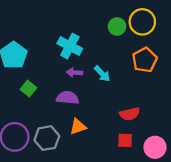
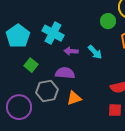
green circle: (117, 26) -> (108, 21), moved
cyan cross: (70, 46) -> (53, 33), moved
gray hexagon: (47, 138) -> (47, 91), moved

